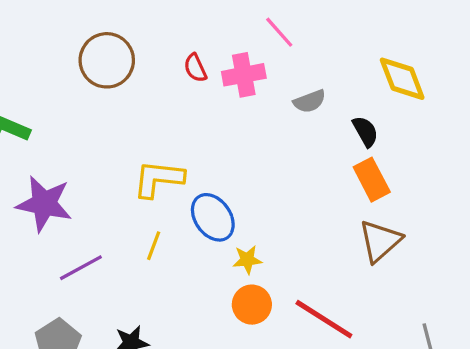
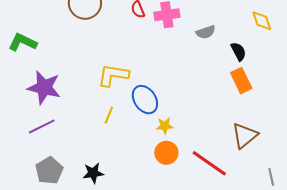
yellow diamond: (402, 79) -> (262, 21), size x0.7
brown triangle: (380, 241) -> (245, 136), moved
purple line: (81, 268) -> (42, 126), moved

